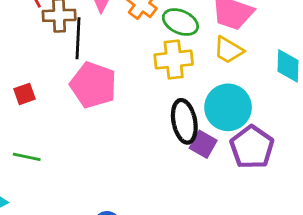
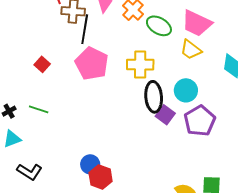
yellow cross: (174, 60) -> (140, 65), moved
red square: (24, 94) -> (42, 64), turned -35
cyan circle: (228, 107) -> (186, 90), size x0.7

